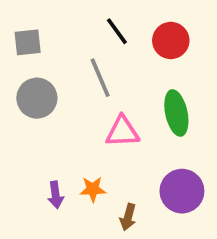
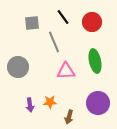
gray square: (28, 42) -> (32, 23), moved
gray circle: (37, 98) -> (18, 67), moved

